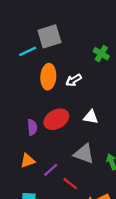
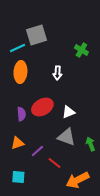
orange ellipse: (48, 77) -> (20, 72), moved
white arrow: (74, 80) -> (57, 73), turned -56
white triangle: (91, 117) -> (68, 112), moved, turned -32

